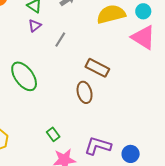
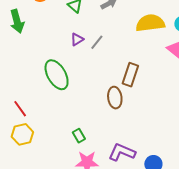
purple triangle: (35, 26) -> (77, 39), moved
brown rectangle: (97, 68) -> (130, 75), turned 75

